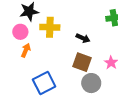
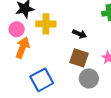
orange arrow: (26, 50) -> (23, 48), size x1.5

